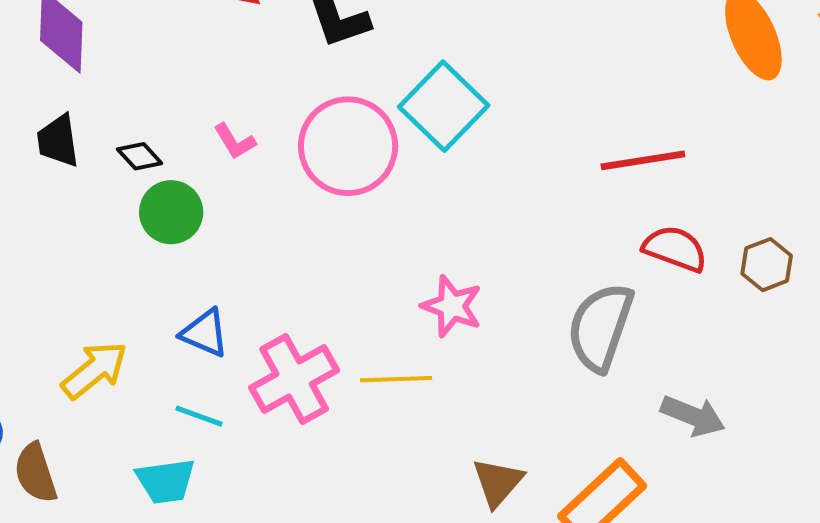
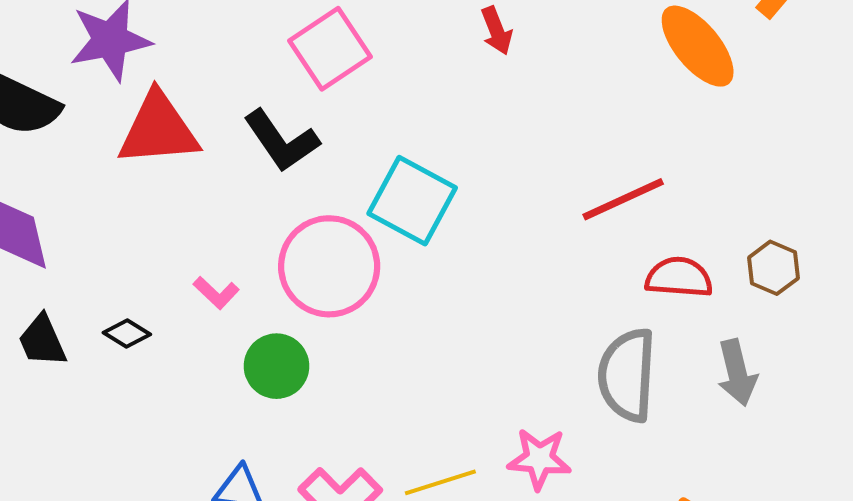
green circle: (171, 212) -> (276, 366), moved
pink star: (452, 306) -> (539, 459), moved
gray arrow: (693, 416) -> (737, 373), moved, turned 70

